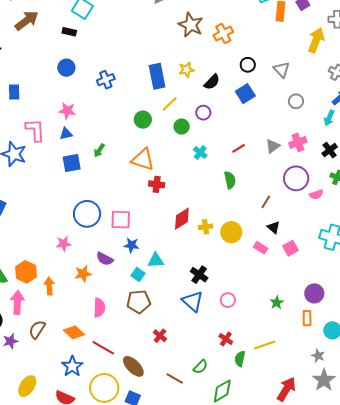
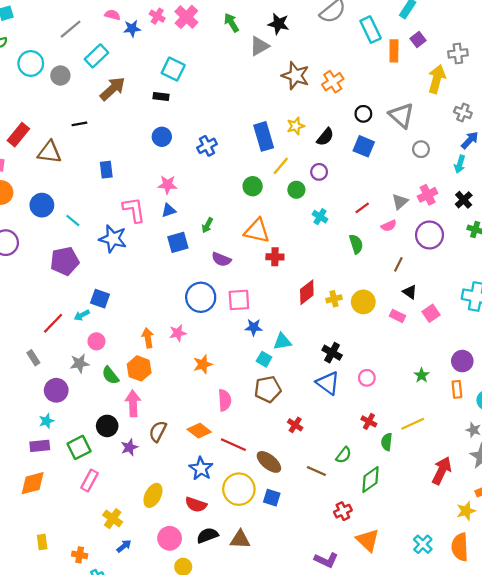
gray triangle: (282, 70) -> (401, 115), size x1.4
blue square: (245, 94) -> (364, 146), turned -30
pink semicircle: (316, 194) -> (389, 226), moved
purple semicircle: (105, 259) -> (221, 259), moved
orange arrow: (49, 286) -> (148, 338), moved

